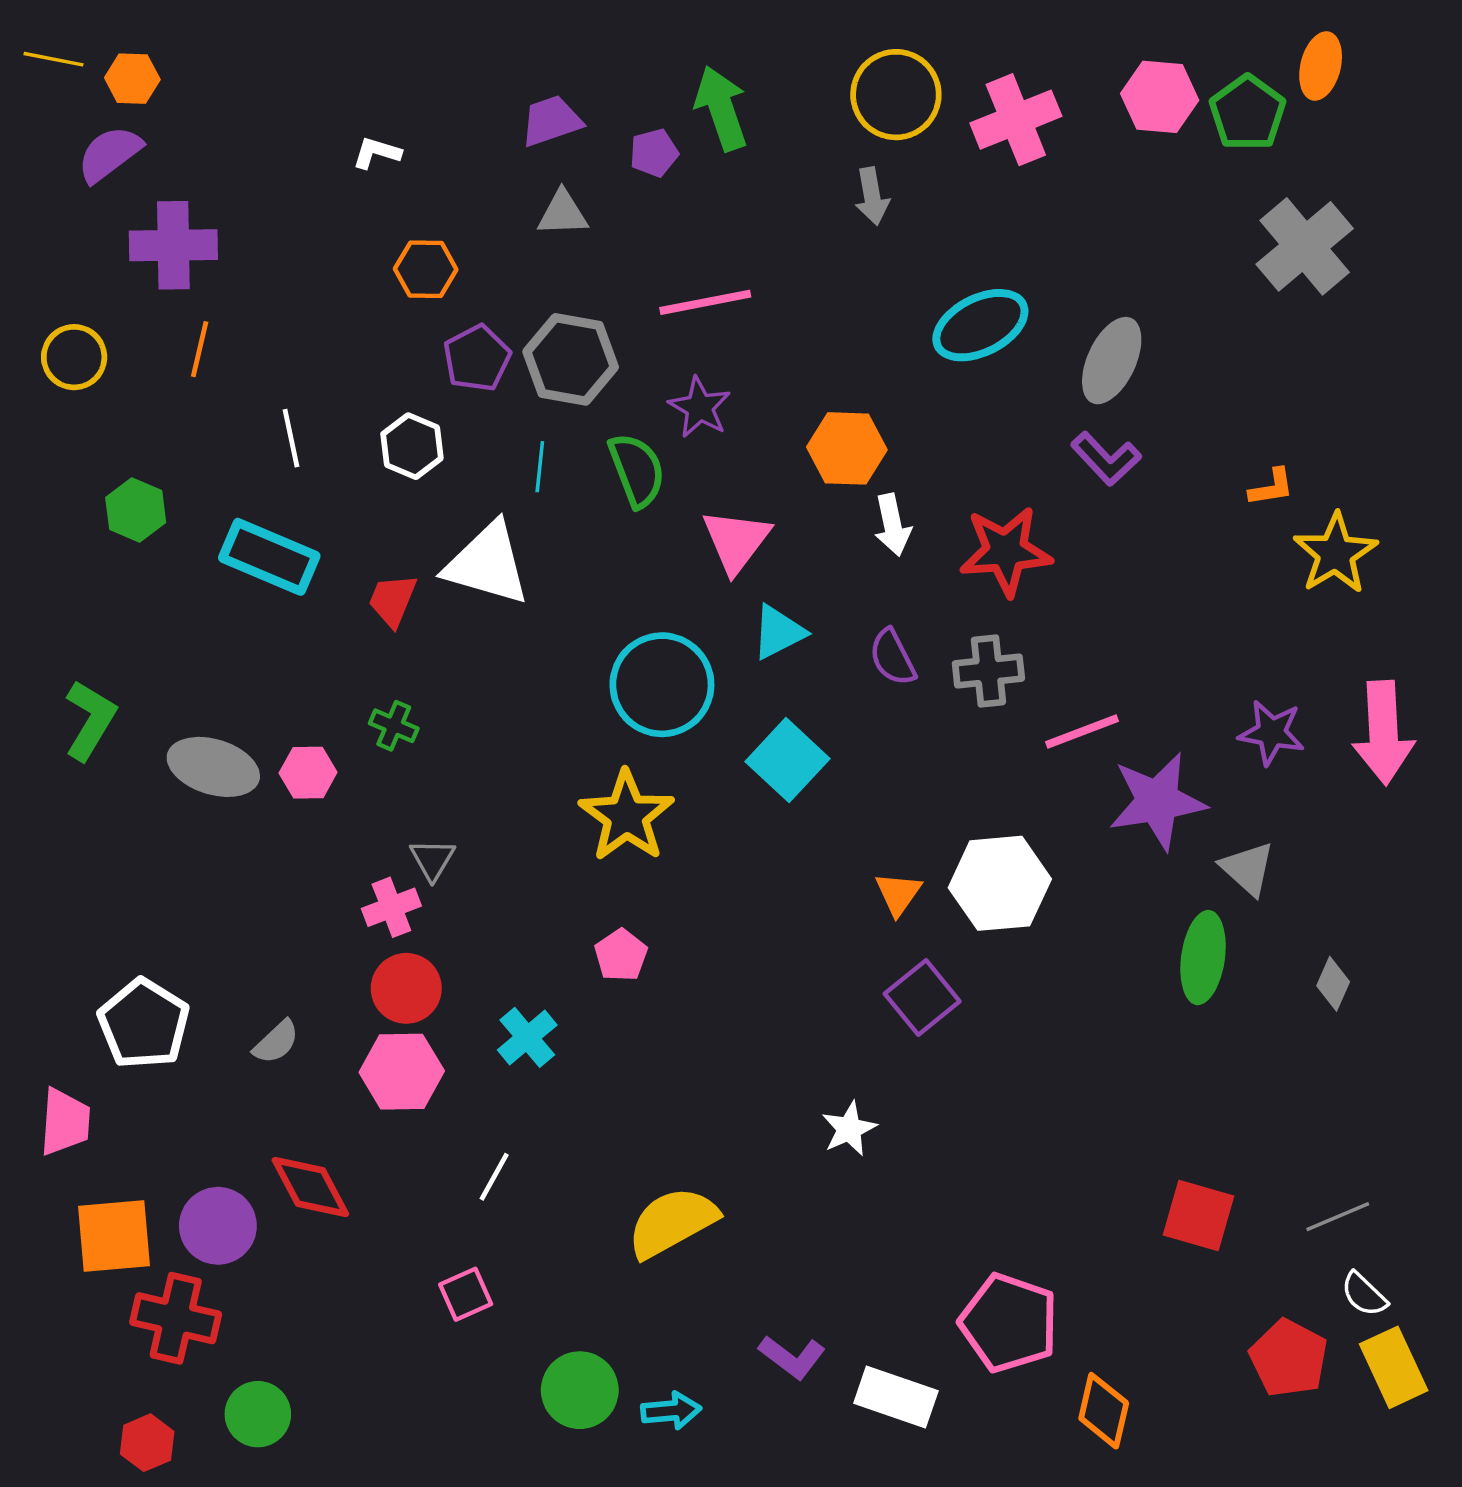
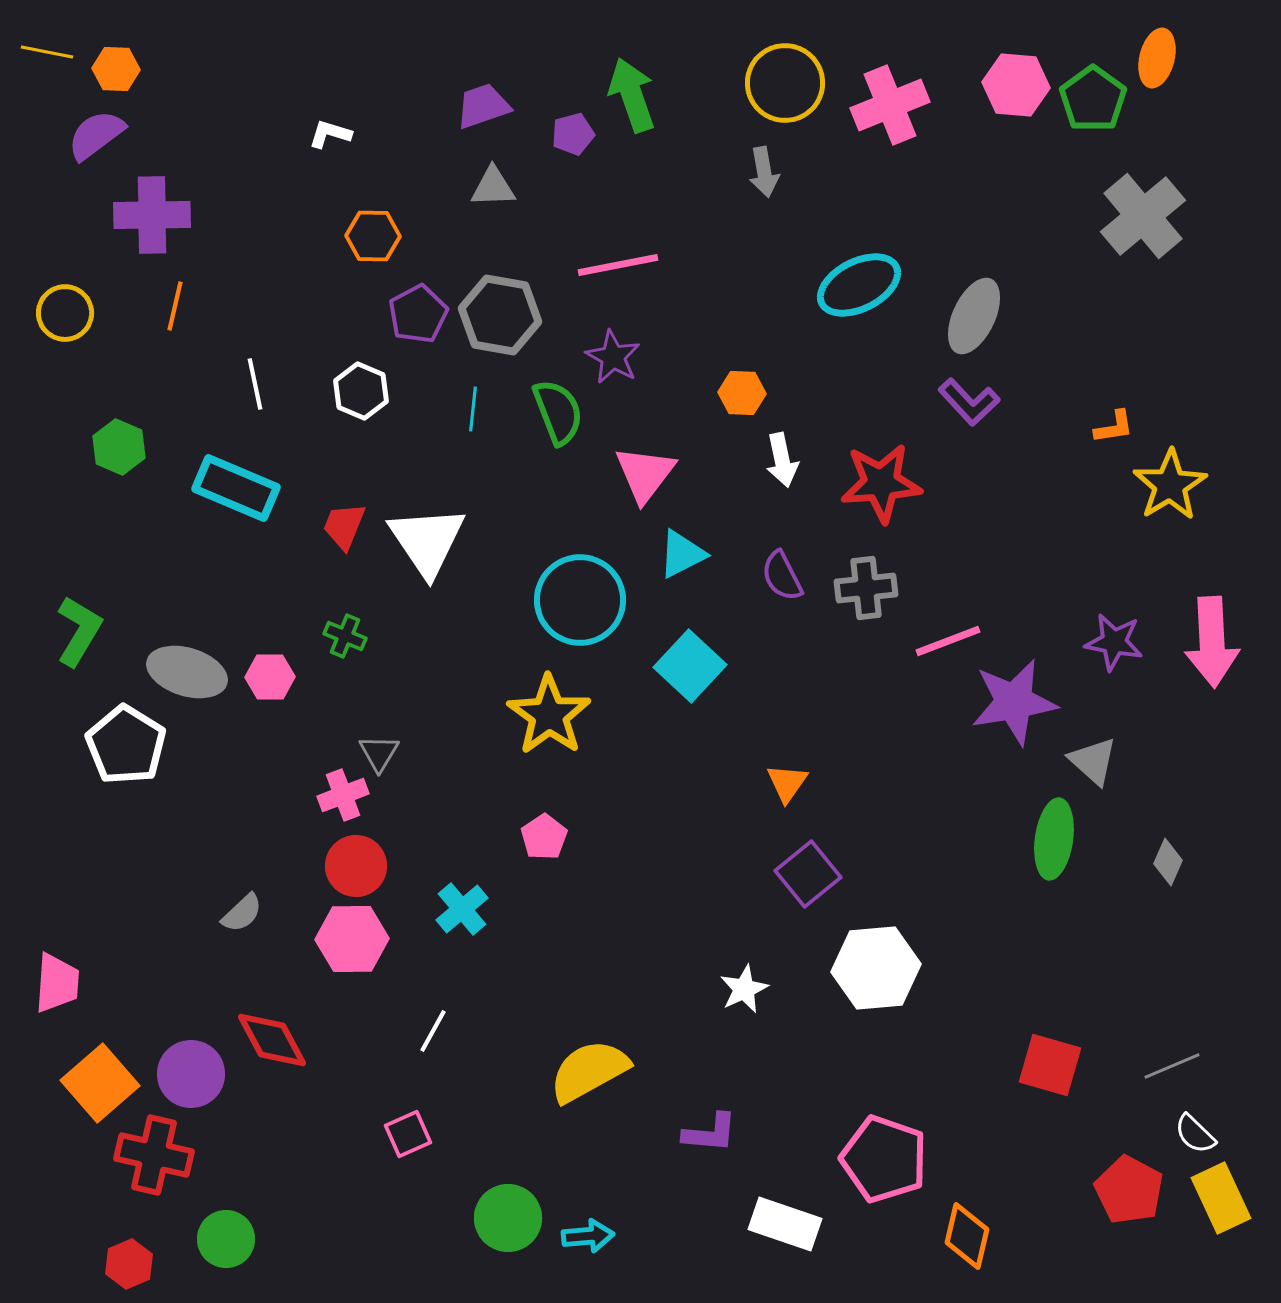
orange hexagon: (847, 448) -> (742, 393), size x0.7
white triangle: (487, 564) -> (427, 541), moved, turned 40
white hexagon: (1000, 883) -> (876, 968), moved
white pentagon: (144, 1024) -> (126, 745), moved
orange square: (114, 1236) -> (100, 1083), turned -36
purple L-shape: (792, 1357) -> (710, 1133), moved, turned -32

